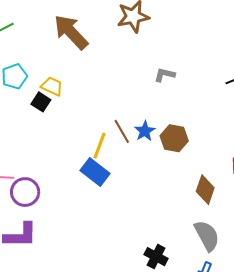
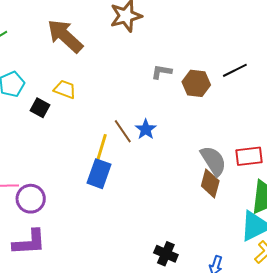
yellow trapezoid: (52, 86) -> (65, 89), moved
brown hexagon: (174, 138) -> (196, 83), moved
blue rectangle: (95, 172) -> (99, 174), turned 76
gray semicircle: (207, 236) -> (213, 161), moved

